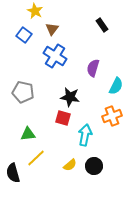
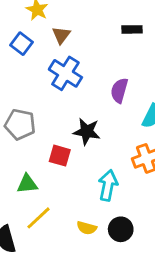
black rectangle: (102, 25) -> (132, 29), turned -56
red square: (63, 118) -> (60, 156), moved
yellow semicircle: (70, 165) -> (87, 228), turned 56

